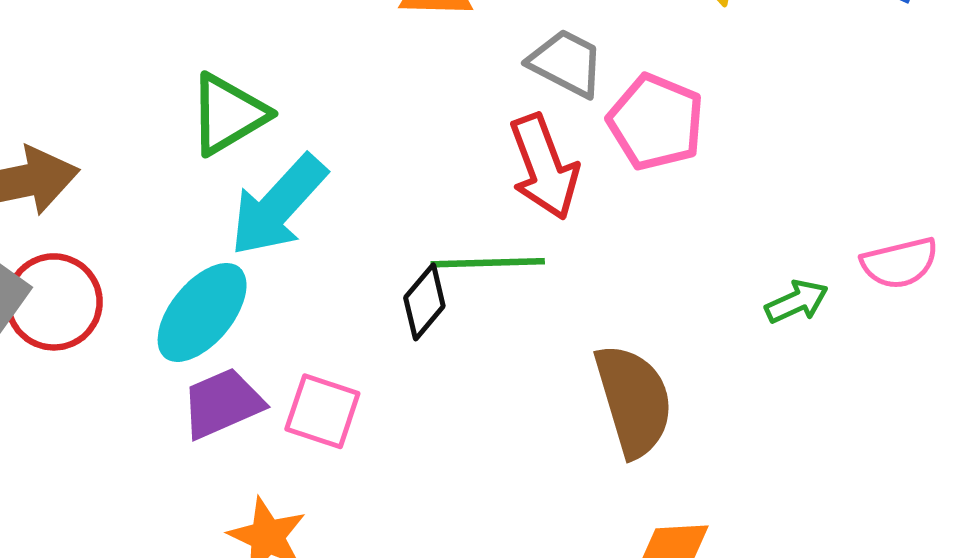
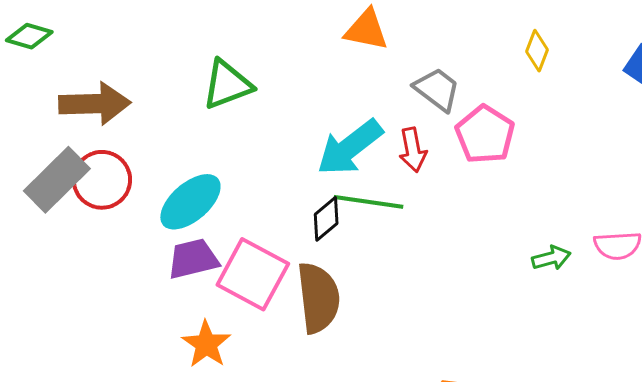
red arrow: (544, 167) -> (413, 150), size x0.7
cyan arrow: (278, 205) -> (350, 147), moved
brown semicircle: (634, 400) -> (318, 298), moved
pink square: (322, 411) -> (253, 274), size x1.5

